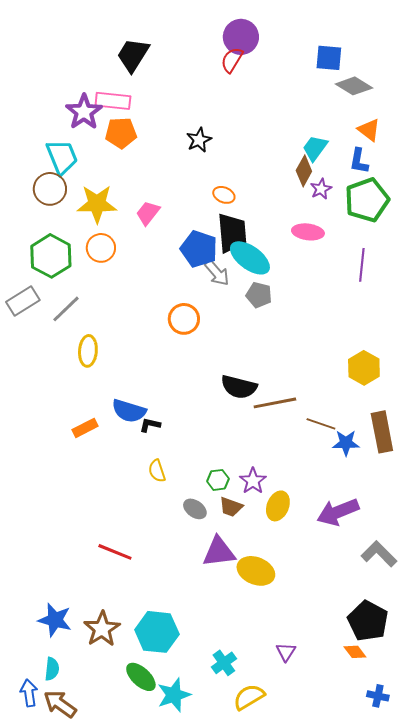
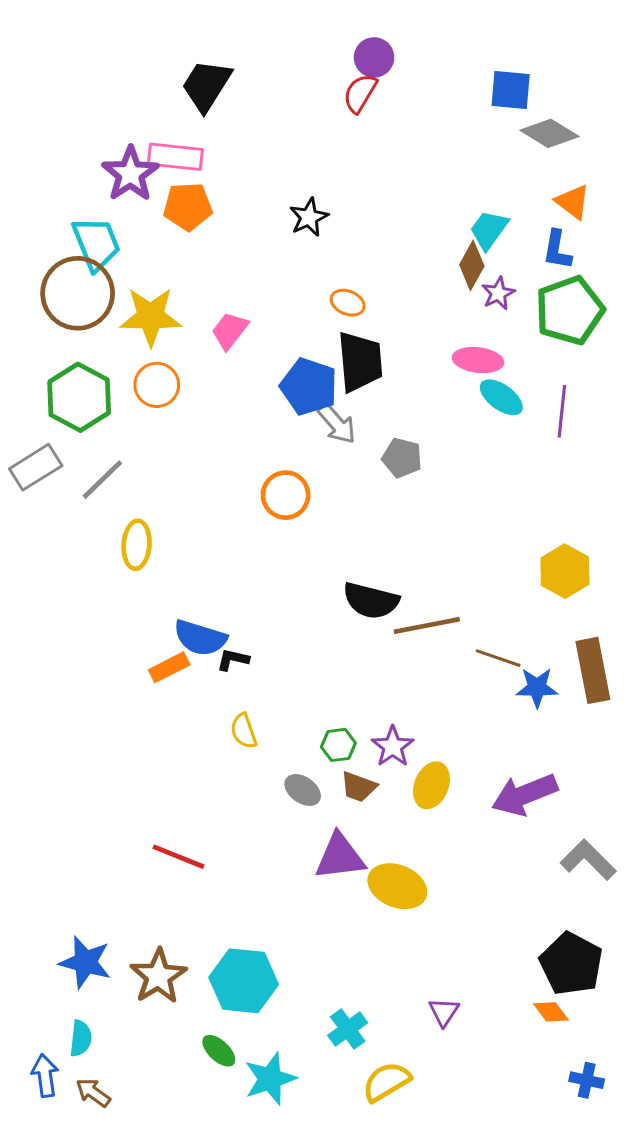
purple circle: (241, 37) -> (374, 57), size x0.7
brown circle: (50, 189) -> (78, 293), size x1.4
cyan ellipse: (250, 258) -> (501, 397), moved, size x0.7
orange rectangle: (85, 428) -> (169, 667), moved
green ellipse: (141, 677) -> (219, 1051), size x0.7
brown arrow: (60, 704) -> (93, 1093), size x0.7

